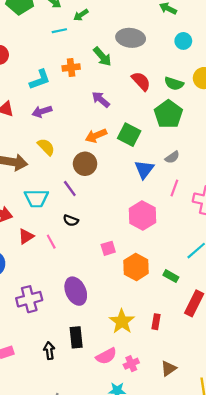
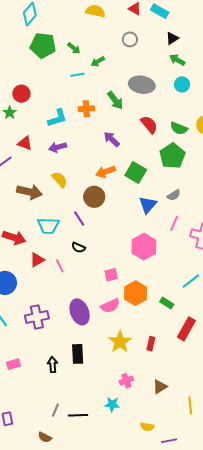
cyan circle: (183, 41) -> (182, 84), moved
pink semicircle: (106, 356) -> (110, 306), moved

